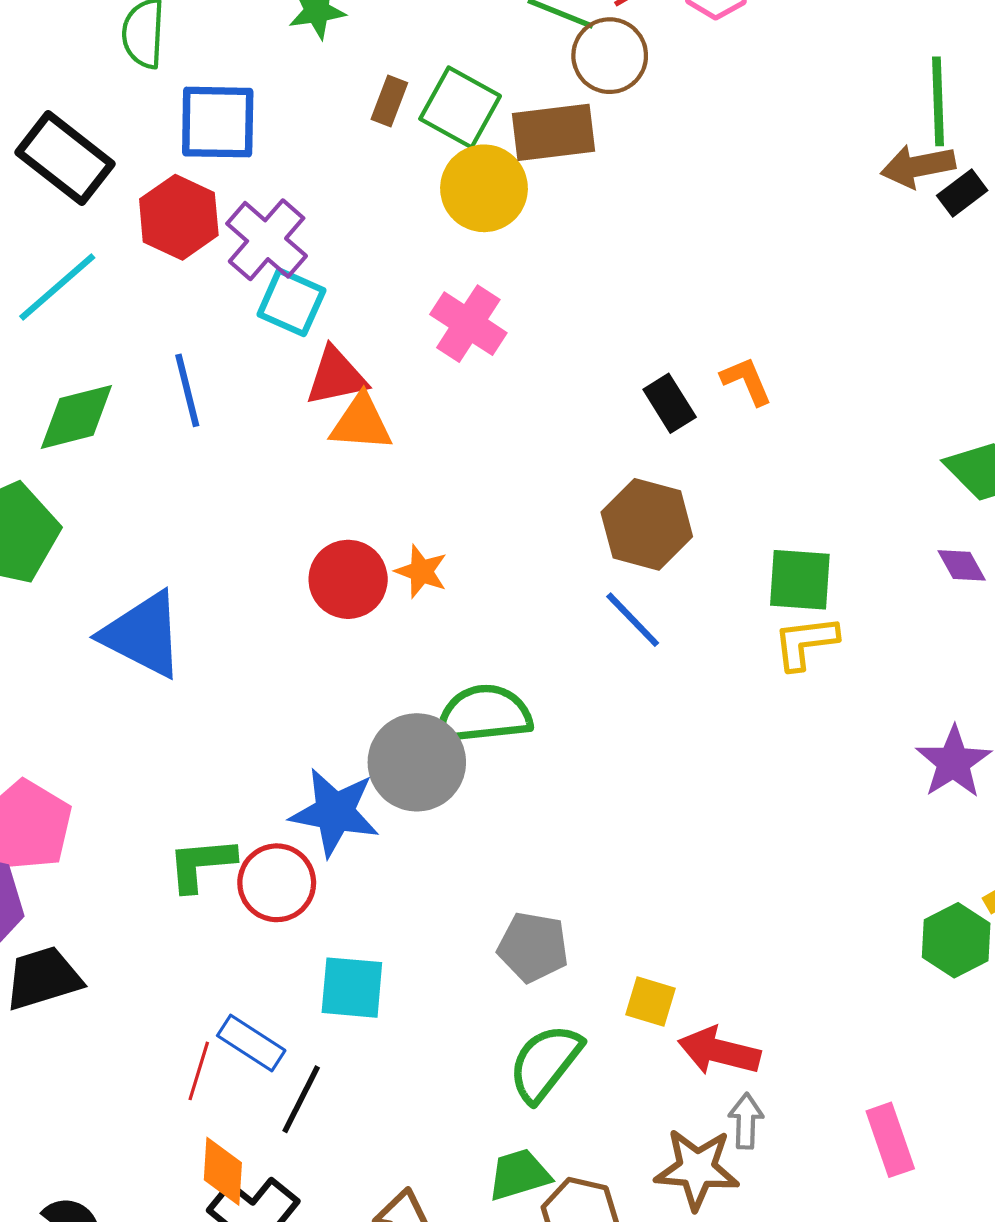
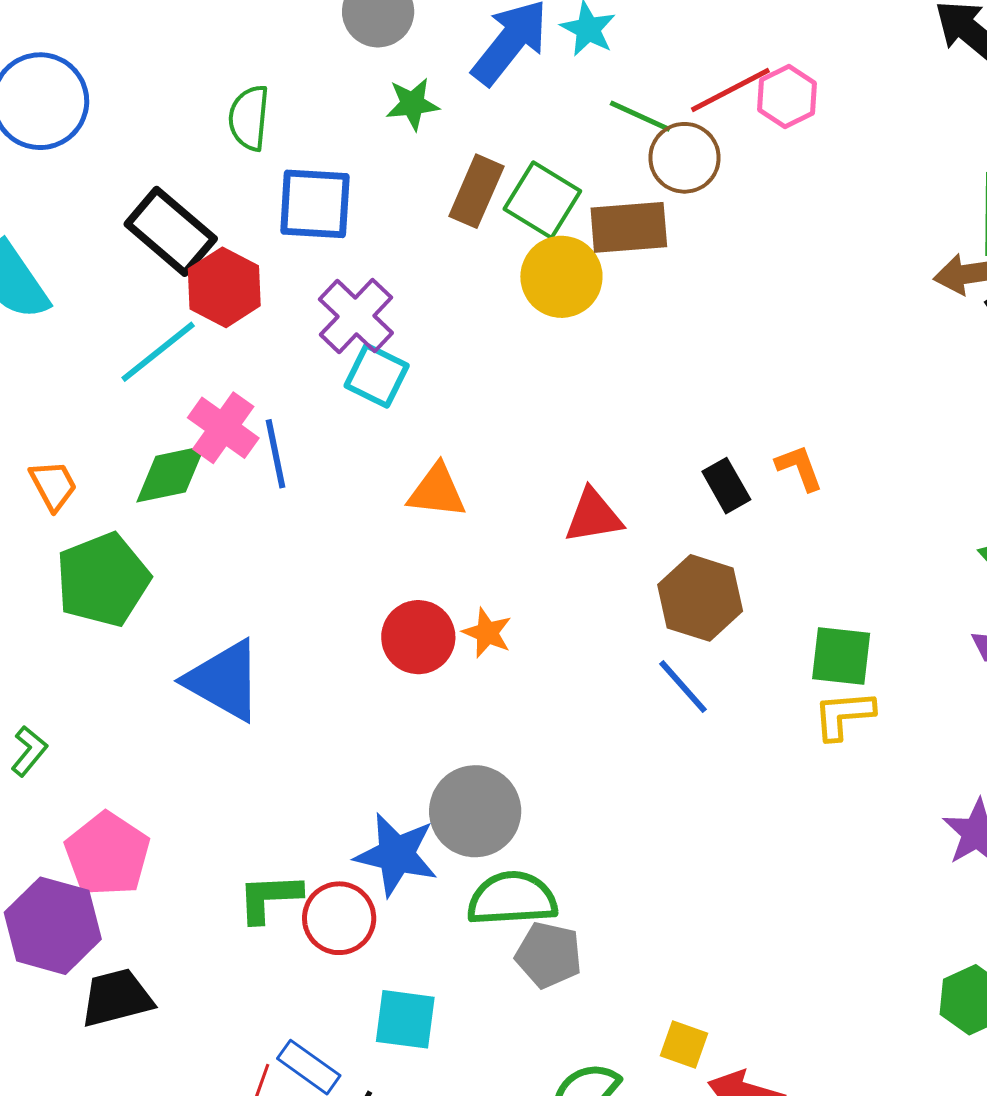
brown rectangle: (389, 101) -> (476, 191), size x1.5
red hexagon: (179, 217) -> (224, 287), moved
pink cross: (468, 324) -> (223, 428), moved
red triangle: (336, 376) -> (593, 516), moved
green semicircle: (484, 714) -> (512, 899), moved
gray pentagon: (533, 947) -> (549, 955), moved

